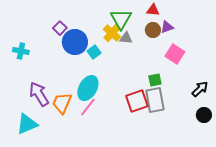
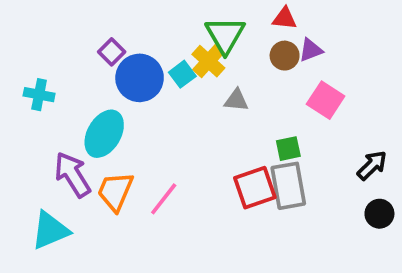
gray triangle: (126, 38) -> (236, 100), moved
cyan square: (94, 52) -> (182, 74), moved
cyan ellipse: (88, 88) -> (104, 134), moved

